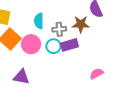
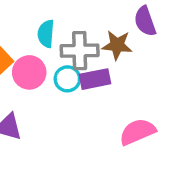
gray cross: (59, 29) -> (80, 51), size x1.5
pink semicircle: (97, 74) -> (137, 132), size x1.5

